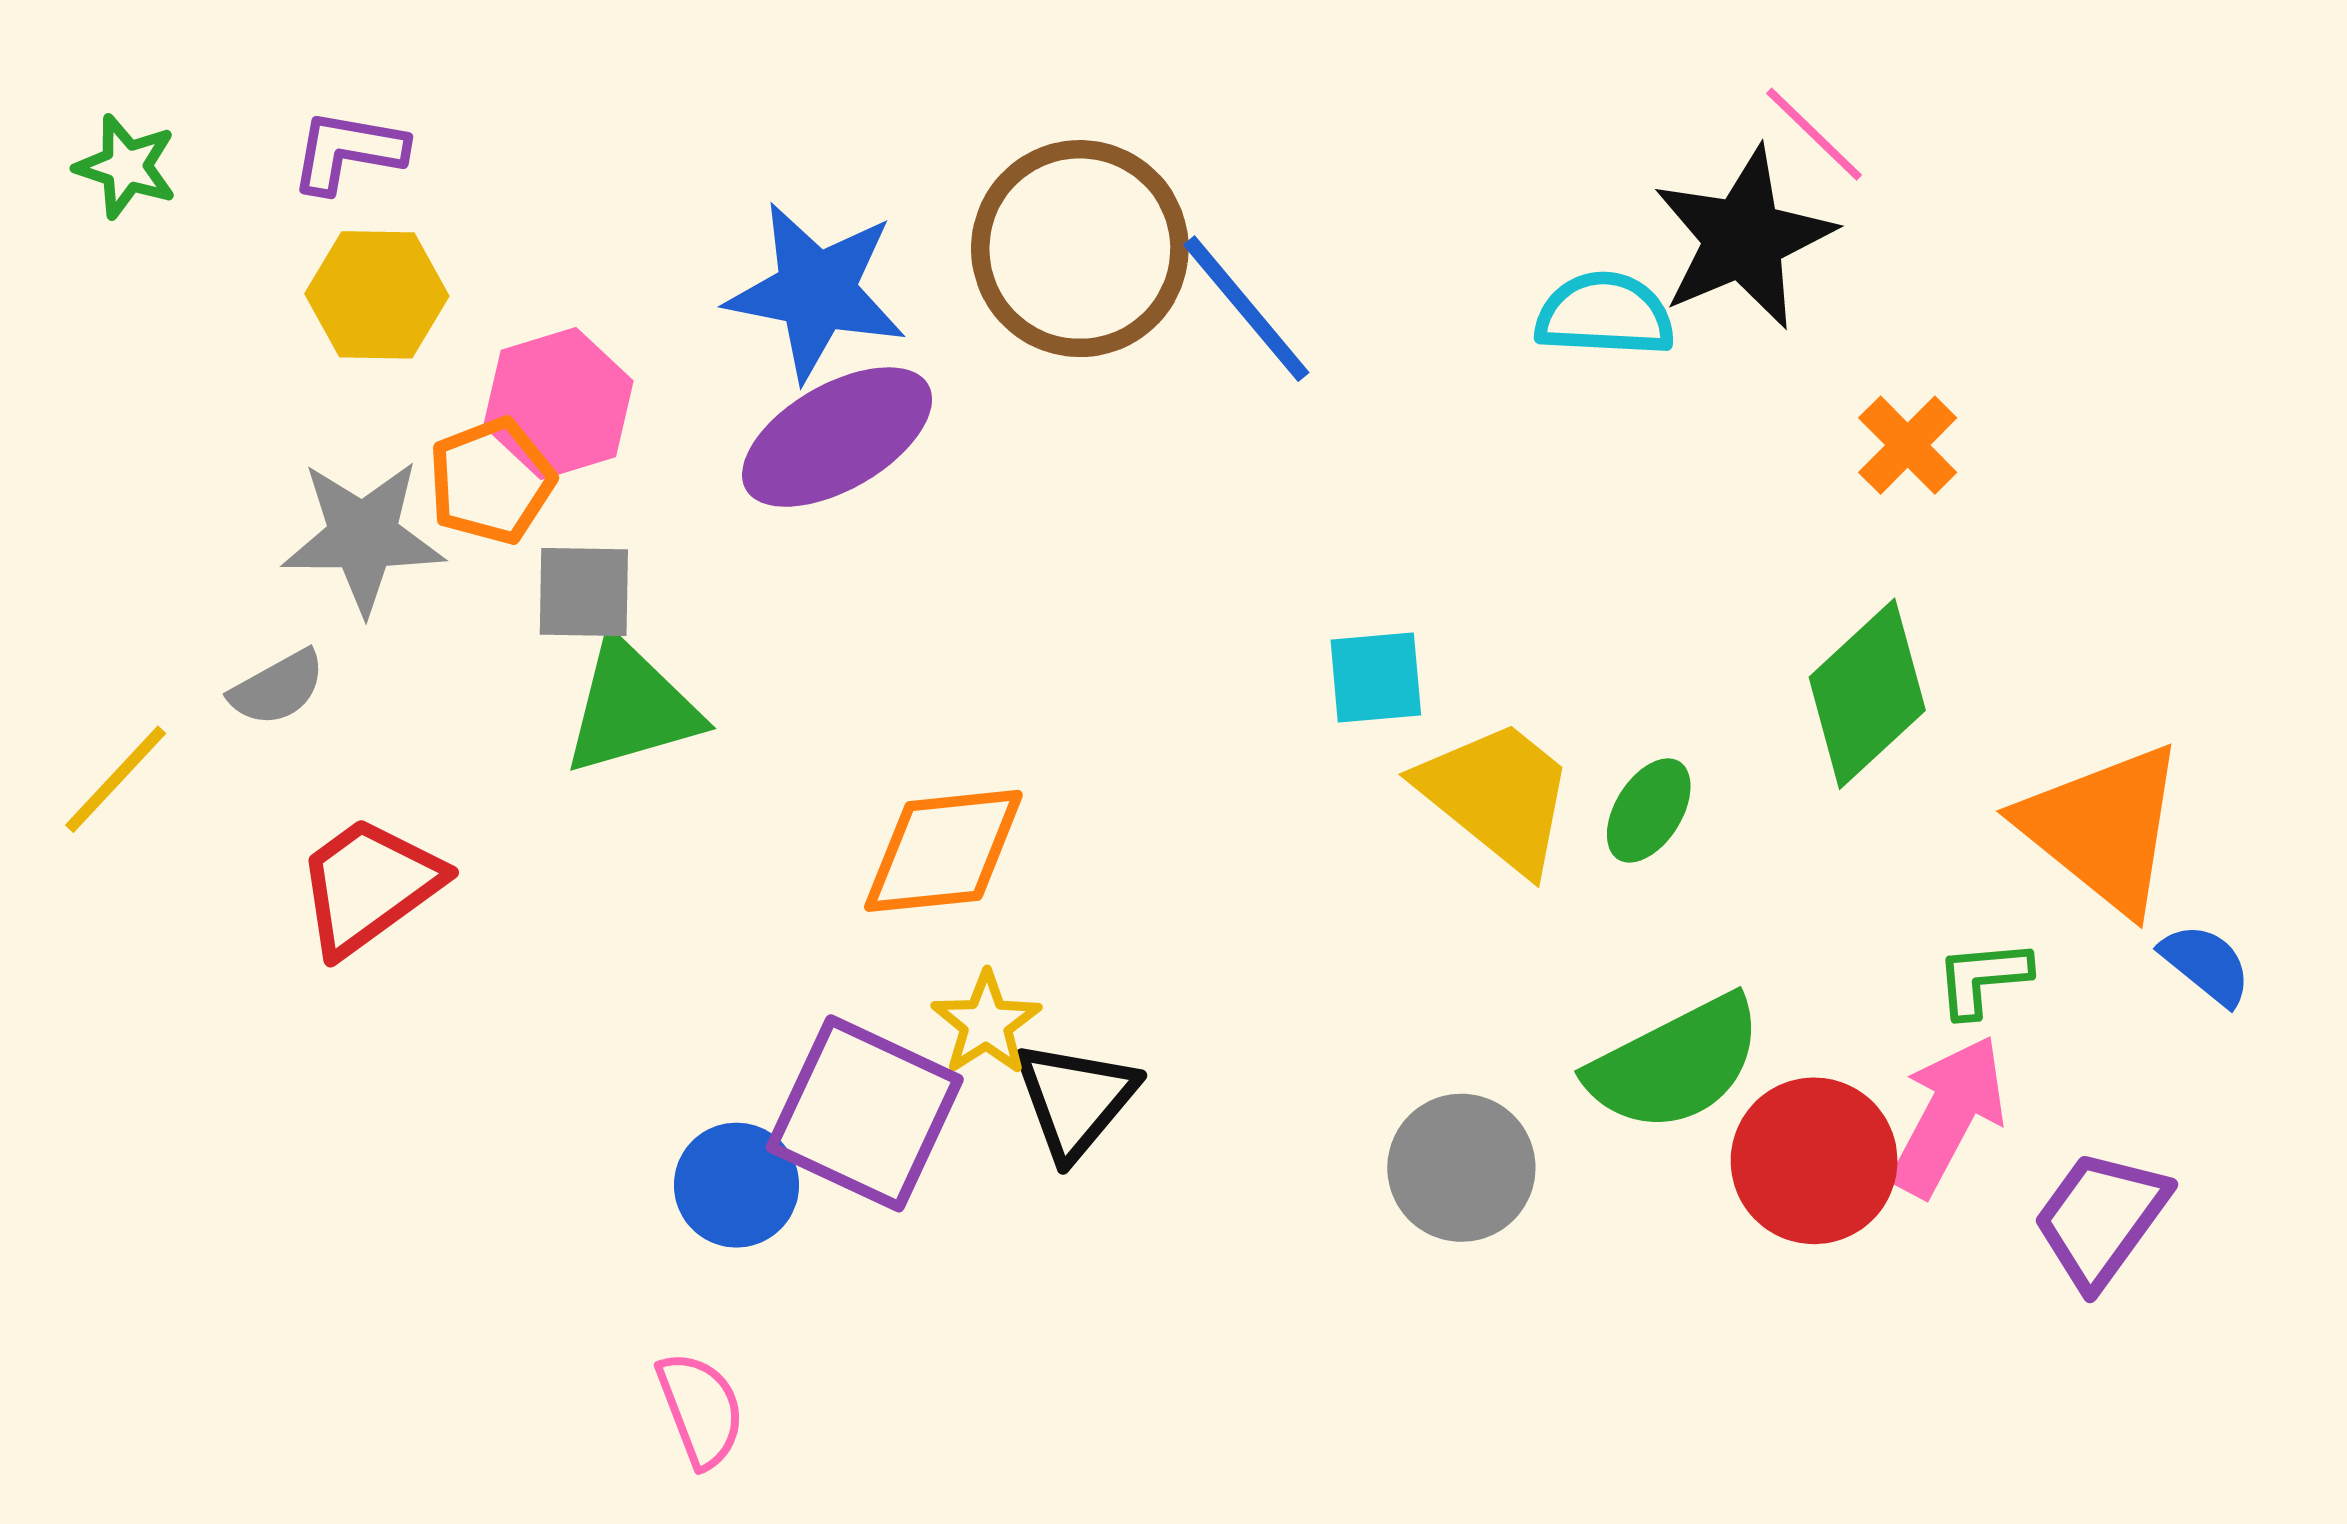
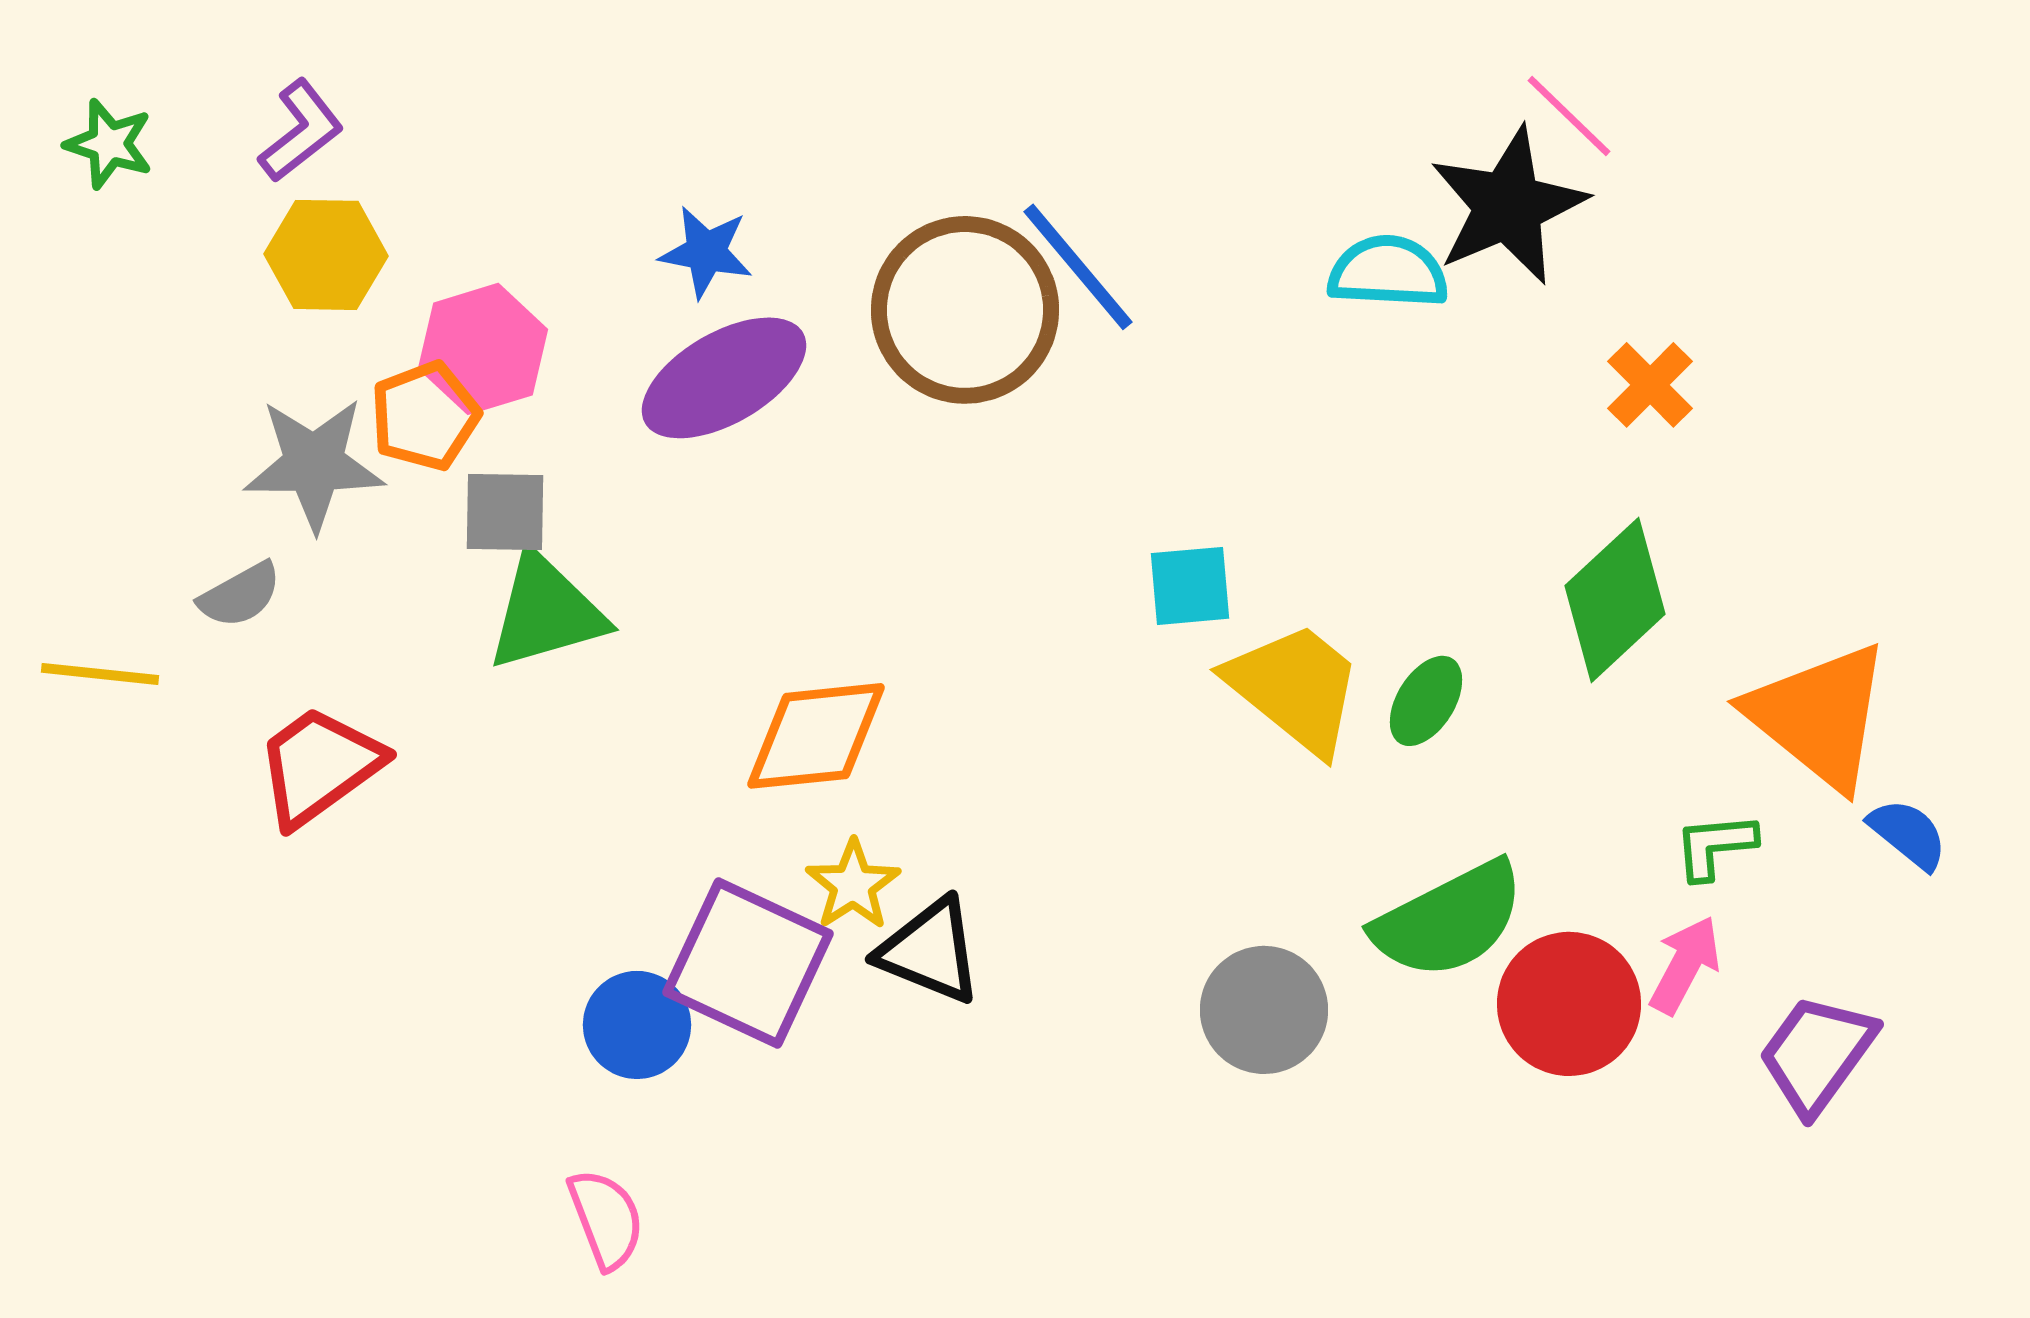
purple L-shape: (348, 151) -> (301, 131), turned 132
brown circle: (1080, 249) -> (965, 310), moved
blue star: (816, 291) -> (706, 252), size x0.6
yellow line: (116, 779) -> (100, 674), turned 53
black triangle: (1075, 1100) -> (930, 951), turned -48
pink arrow: (1948, 1116) -> (1685, 965), size x0.7

